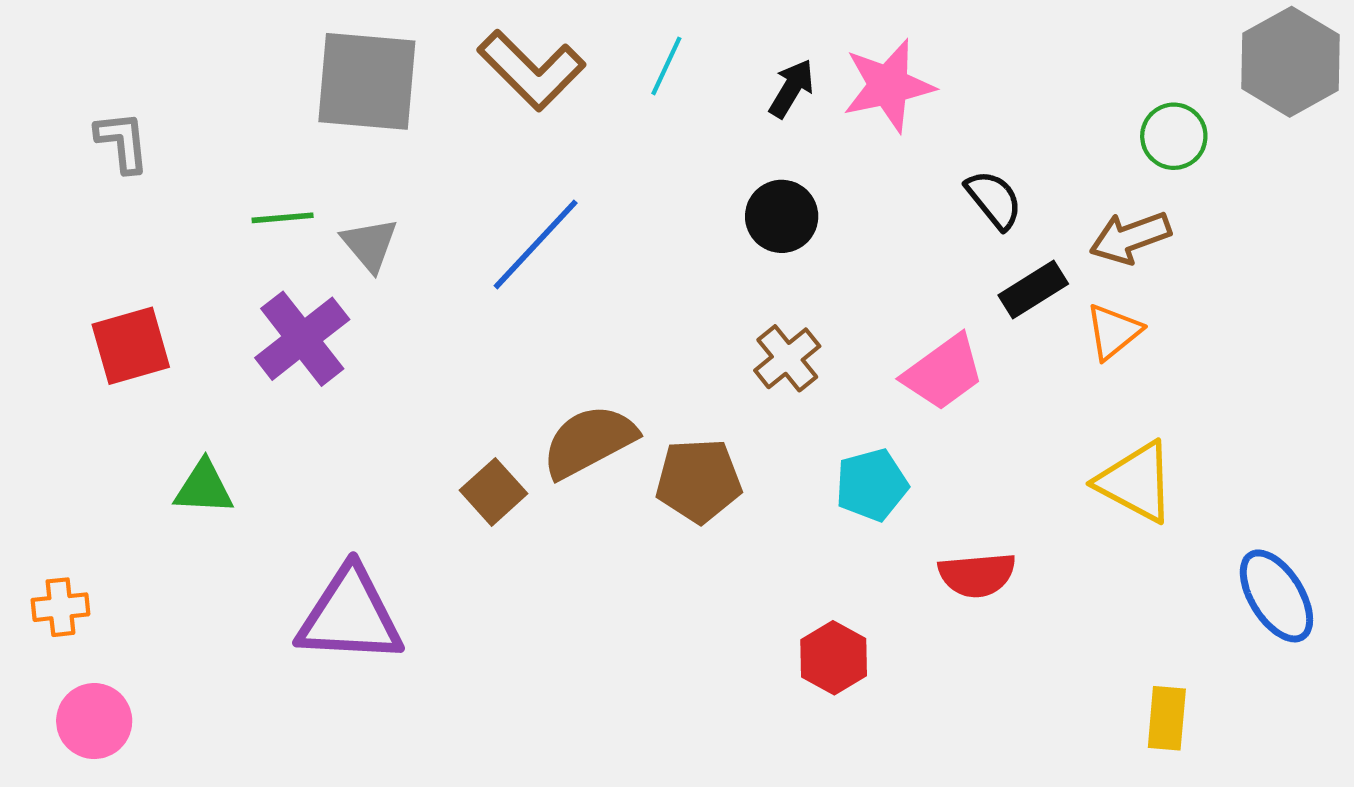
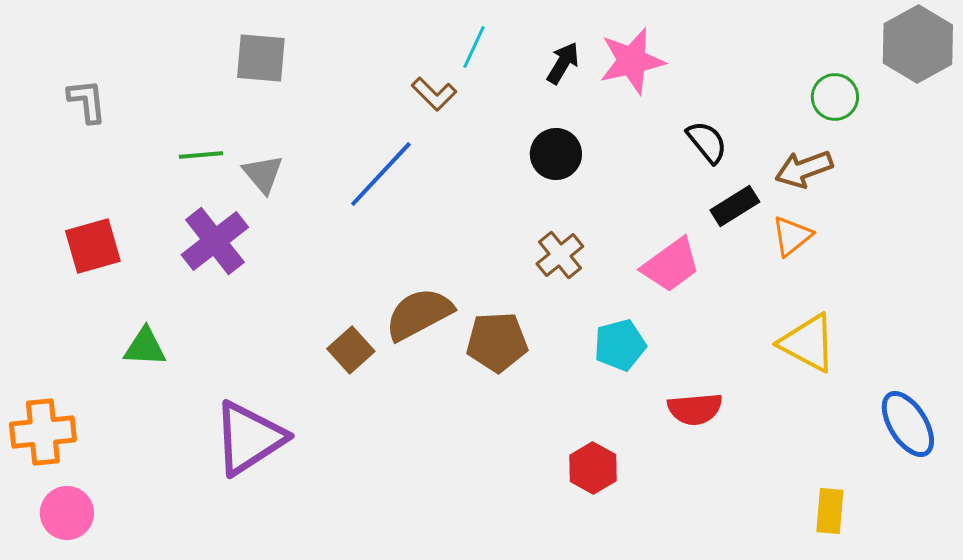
brown L-shape: (531, 70) -> (434, 94), moved, size x0.6
gray square: (367, 81) -> (261, 58), size x0.7
orange cross: (60, 607) -> (43, 432), size x1.6
purple triangle: (350, 616) -> (249, 438), turned -36

